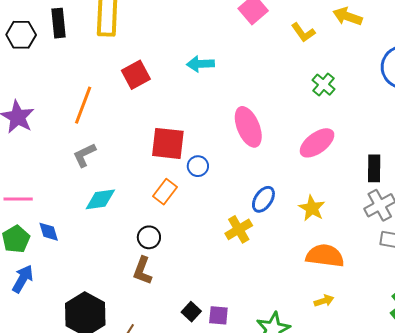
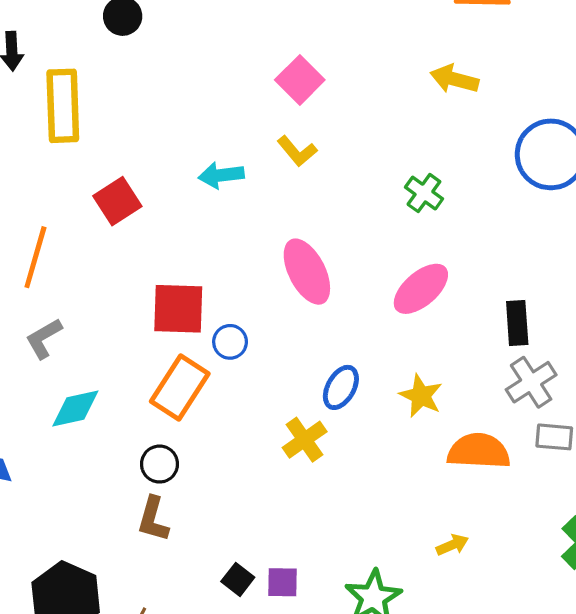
yellow L-shape: (303, 32) -> (297, 151), moved
orange rectangle: (165, 192) -> (180, 388), size x1.5
orange semicircle: (325, 256) -> (479, 451), moved

